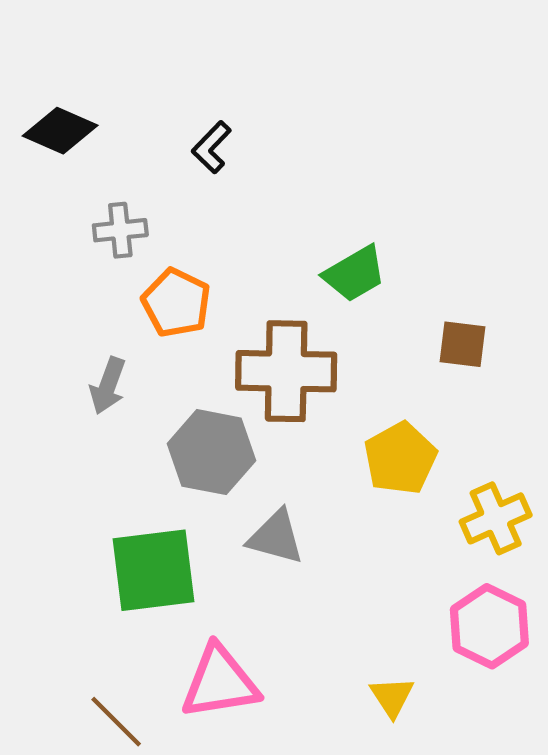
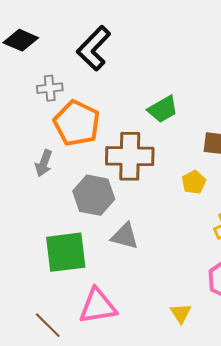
black L-shape: (212, 147) -> (94, 48), size x1.8
orange pentagon: (176, 303) -> (77, 123), size x1.4
yellow pentagon: (400, 458) -> (194, 182), moved, size x0.7

